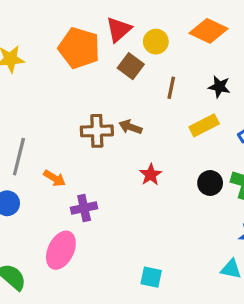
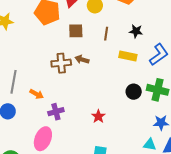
brown square: (131, 66) -> (76, 31), moved, turned -35
yellow rectangle: (204, 125) -> (128, 56), turned 42
red star: (151, 175) -> (98, 116), moved

